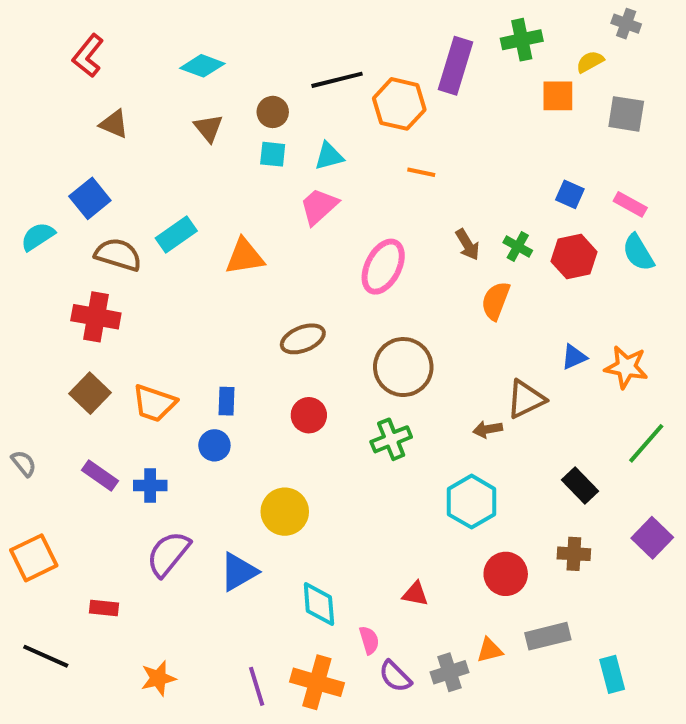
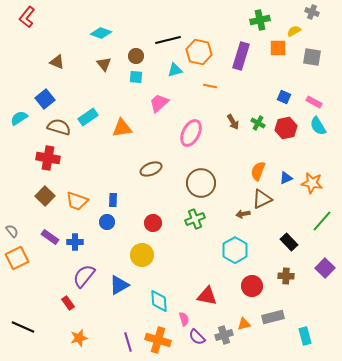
red L-shape: (88, 56) -> (27, 17), moved
purple rectangle: (455, 66) -> (241, 56), moved
cyan triangle: (329, 156) -> (175, 70), moved
orange semicircle: (496, 301) -> (258, 171), moved
red circle: (309, 415) -> (153, 223), moved
orange square: (34, 558) -> (17, 258), moved
red triangle: (415, 594) -> (207, 296), size x1.5
red rectangle: (104, 608) -> (68, 303), moved, turned 48

